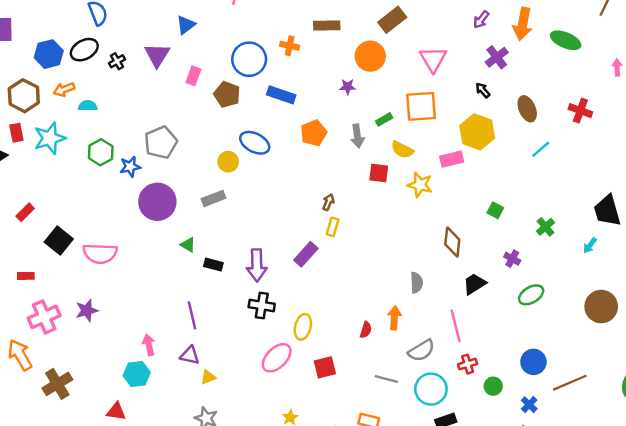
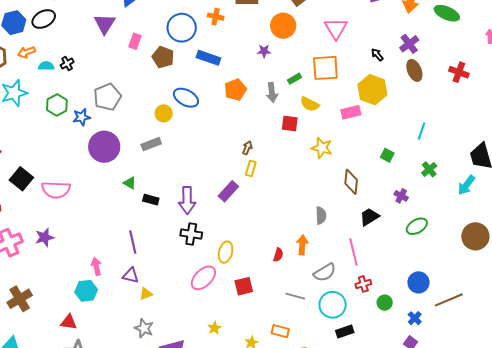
purple cross: (497, 57) -> (409, 44), moved
black cross: (117, 61) -> (67, 64), moved
cyan line: (541, 149) -> (422, 131), moved, turned -30
yellow star: (420, 185) -> (322, 148), moved
cyan arrow: (590, 245) -> (466, 185), size x1.5

